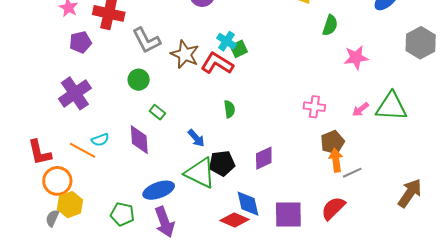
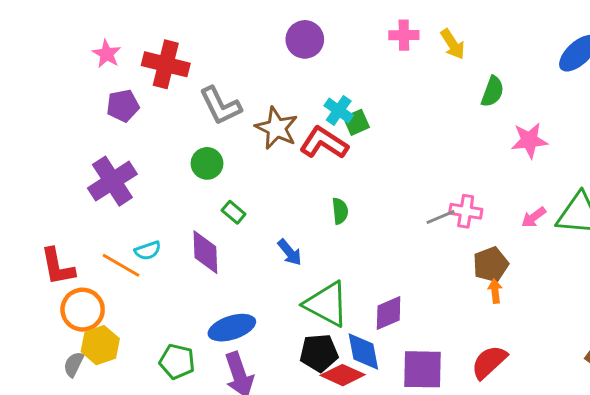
purple diamond: (264, 158) -> (389, 313), moved
orange arrow: (336, 160) -> (495, 291), size x0.7
black pentagon: (222, 163) -> (319, 353), moved
green triangle: (200, 173) -> (327, 304), moved
gray line: (352, 173) -> (441, 217), moved

